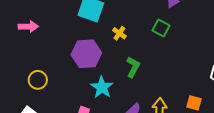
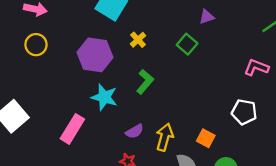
yellow circle: (38, 80) -> (36, 45), moved
cyan star: (102, 87) -> (104, 97), turned -30

